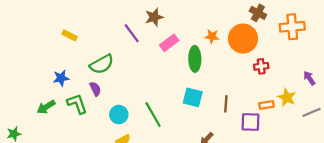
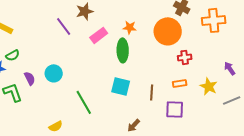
orange star: (212, 36) -> (130, 27), moved
green semicircle: (102, 64) -> (13, 55), moved, size x0.6
orange rectangle: (267, 105) -> (180, 83), moved
cyan circle: (119, 115) -> (54, 73), moved

